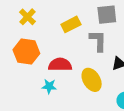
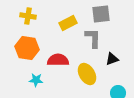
yellow cross: (27, 17) -> (28, 16), turned -35
cyan star: (49, 86) -> (36, 80), moved

